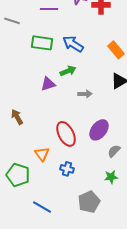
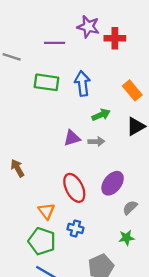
blue arrow: (73, 44) -> (82, 83), turned 50
green arrow: (68, 71) -> (101, 115), moved
purple triangle: (48, 84) -> (72, 138), moved
green pentagon: (18, 175) -> (42, 241), moved

